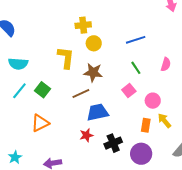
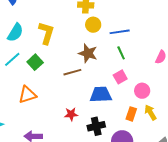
blue line: (136, 40) -> (120, 32), moved
yellow L-shape: (66, 58) -> (46, 33), moved
cyan semicircle: (18, 64) -> (15, 33), turned -72
green line: (136, 68) -> (121, 53), moved
blue trapezoid: (98, 112) -> (101, 94), moved

